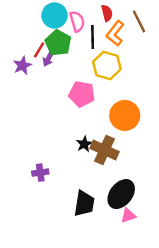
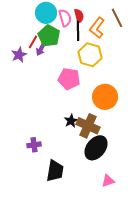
red semicircle: (107, 13) -> (79, 16), moved
black ellipse: (121, 194) -> (96, 148), moved
black trapezoid: (84, 204) -> (55, 171), moved

